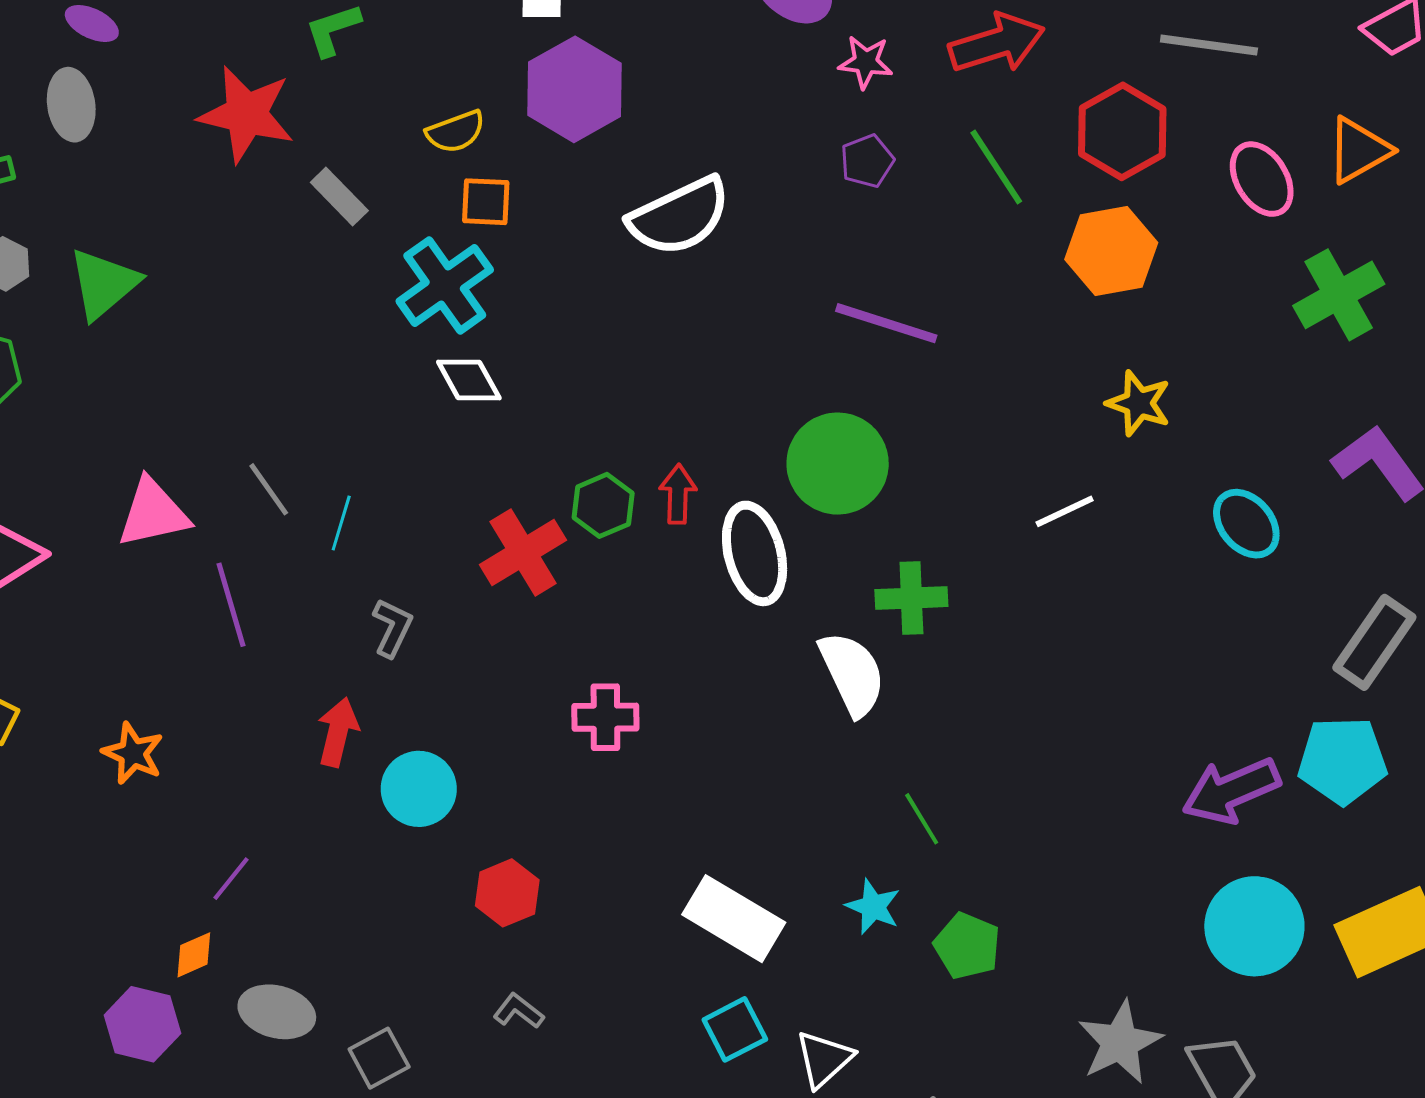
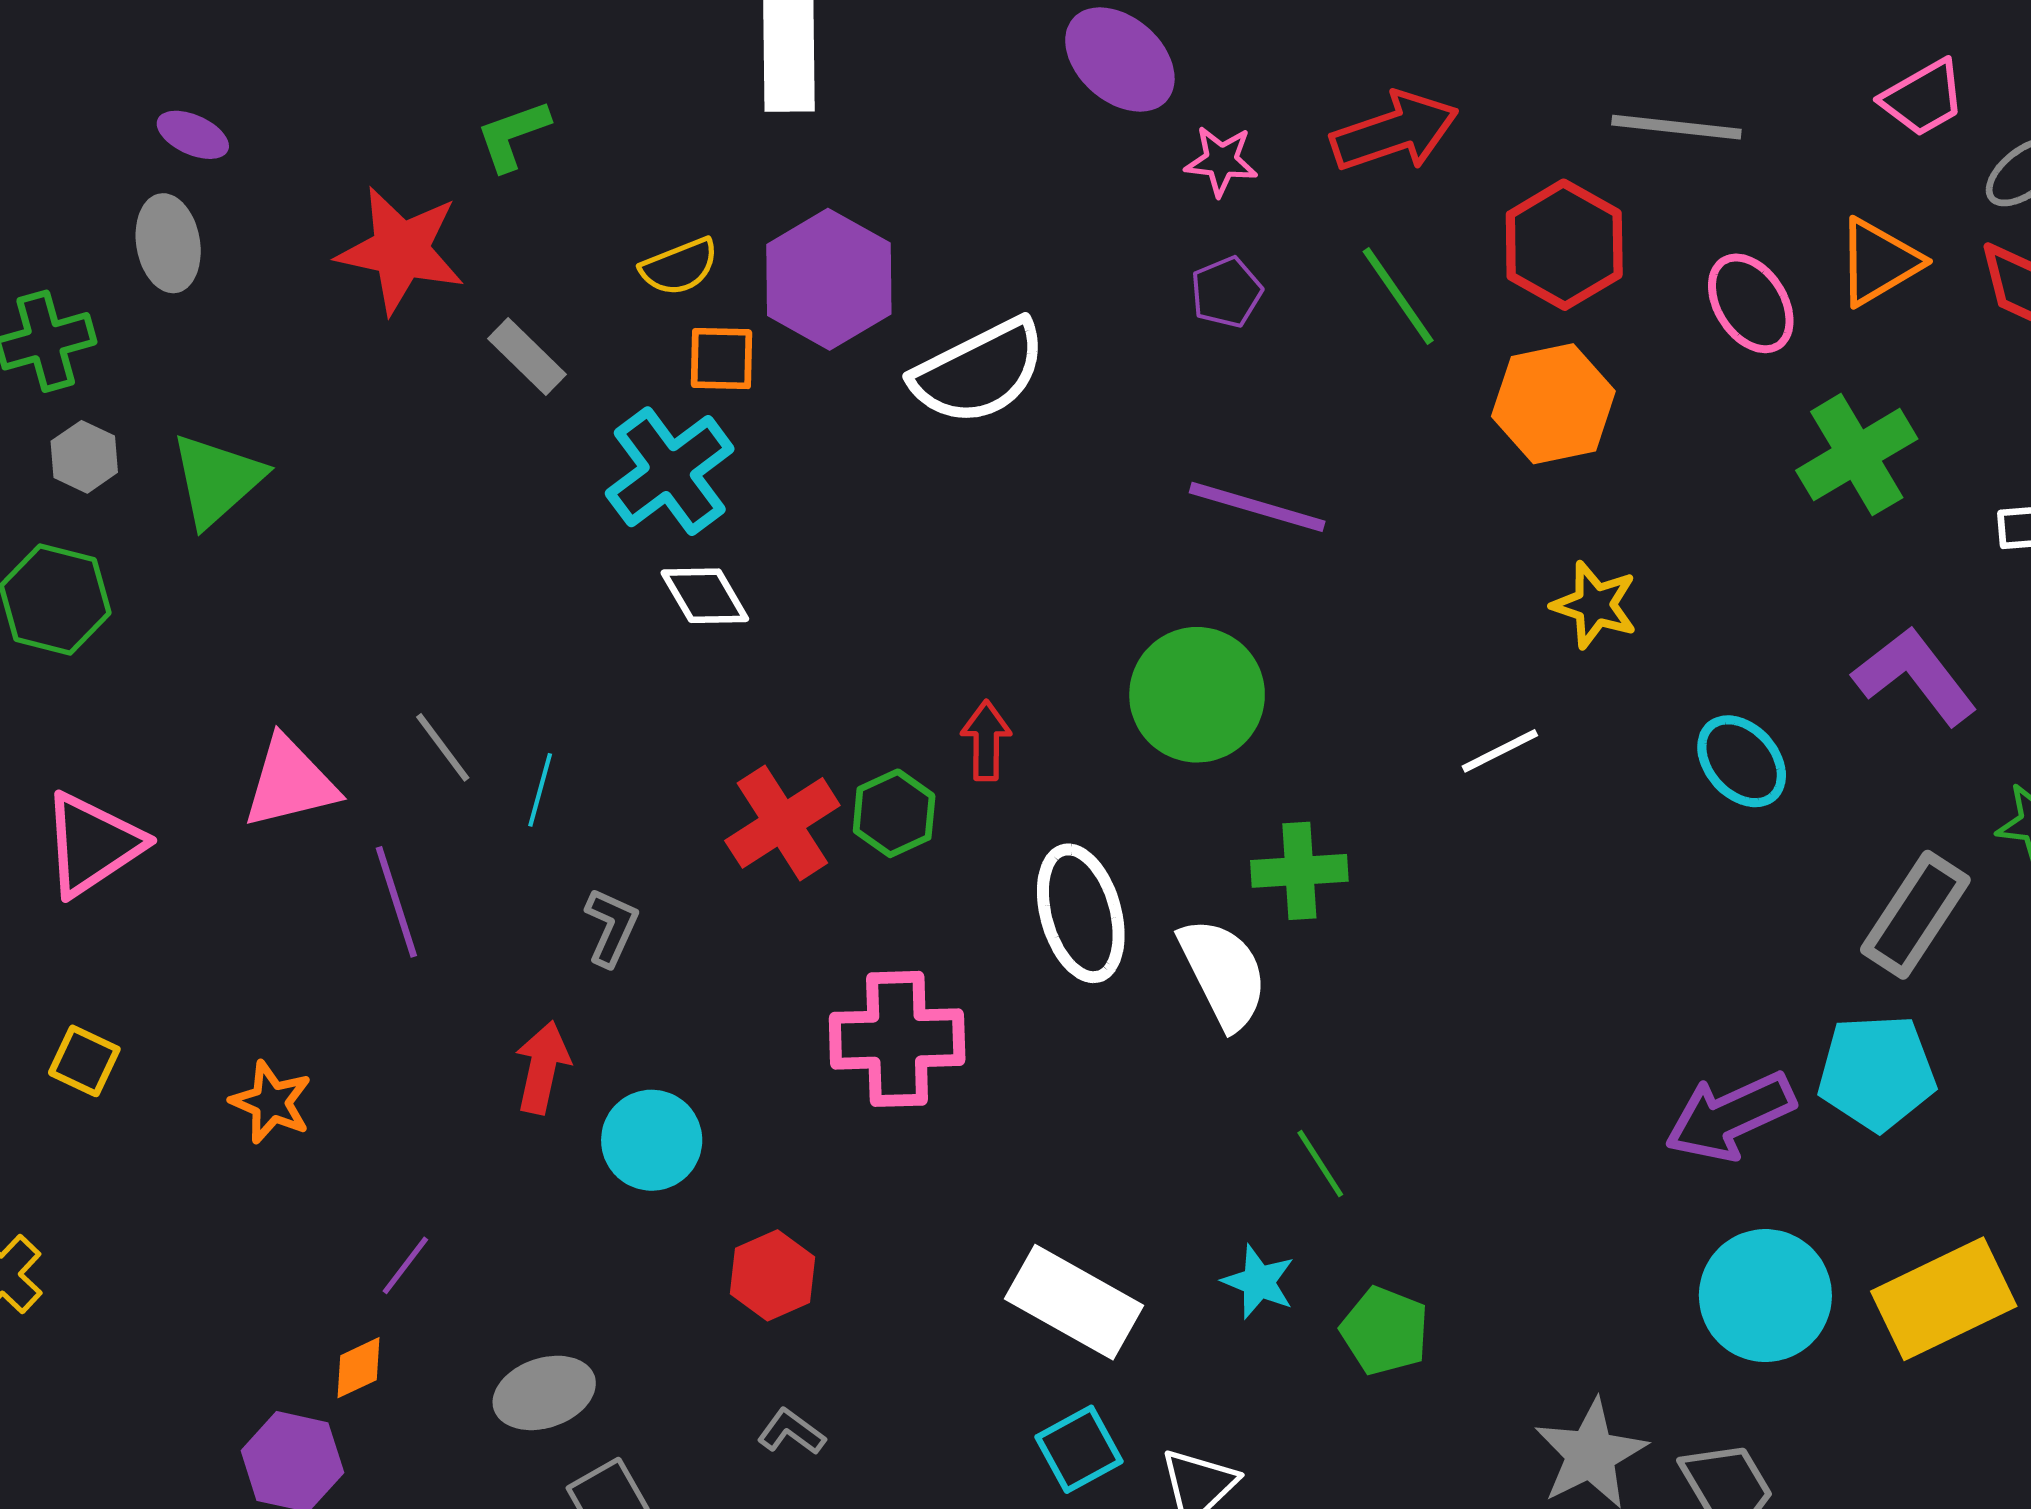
purple hexagon: (574, 89) -> (829, 279), moved
green hexagon: (603, 505) -> (894, 813), moved
white ellipse: (755, 553) -> (1081, 913), moved
pink cross: (605, 717) -> (897, 1039), size x1.5
gray ellipse: (277, 1012) -> (544, 1393), moved, turned -32

